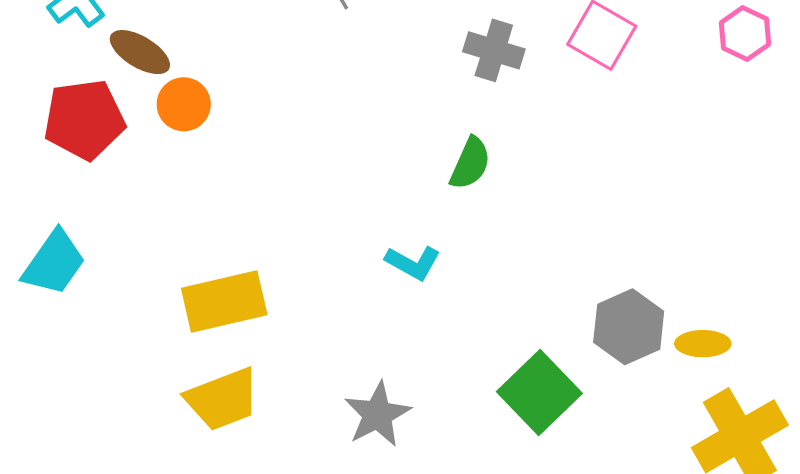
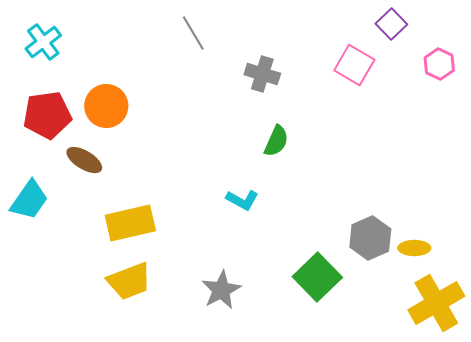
gray cross: (494, 50) -> (262, 74), moved
brown ellipse: (140, 52) -> (84, 160), moved
orange circle: (184, 104) -> (106, 106), size x1.4

